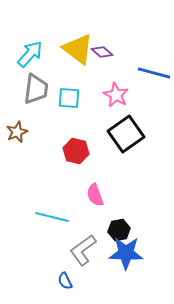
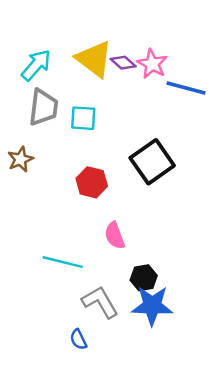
pink star: (116, 95) -> (152, 64), moved
gray L-shape: (83, 250) -> (100, 302), turned 96

